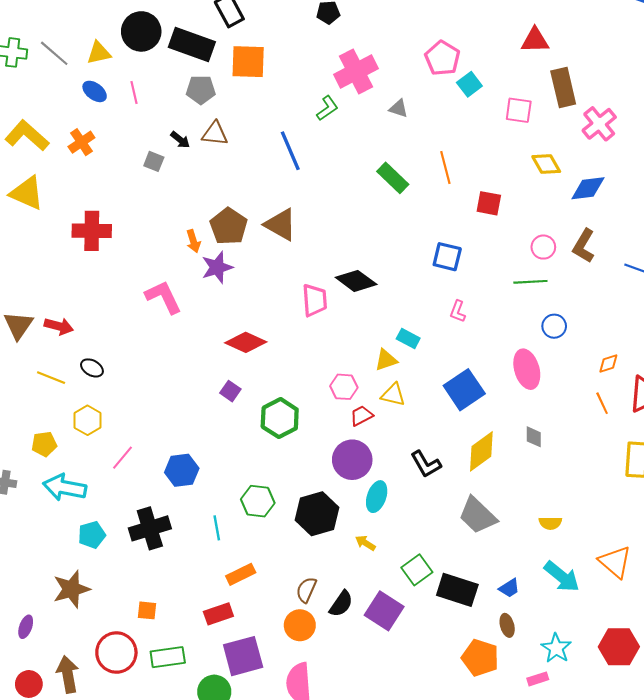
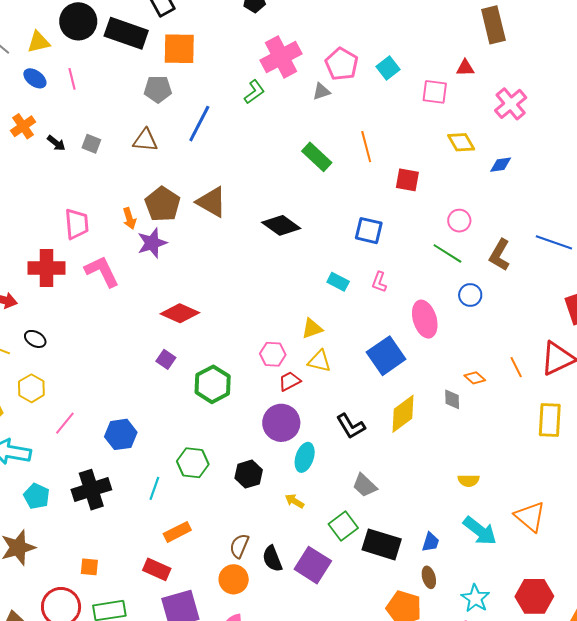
red triangle: (535, 40) -> (465, 68), moved, size x0.7
pink pentagon: (442, 58) -> (342, 64), moved
brown rectangle: (563, 88) -> (493, 25), moved
gray pentagon: (201, 90) -> (158, 89), moved
gray triangle: (398, 108) -> (321, 91), turned -36
brown triangle: (215, 134) -> (145, 140), moved
black arrow: (180, 140) -> (56, 143), moved
blue line: (290, 151) -> (199, 124), moved, turned 51
blue diamond: (588, 188) -> (501, 165), size x0.7
red cross: (92, 231) -> (47, 268), moved
brown L-shape: (584, 246) -> (500, 255), moved
black diamond: (356, 281) -> (281, 225), moved
green line: (530, 282) -> (447, 253), turned 36
pink trapezoid: (315, 300) -> (77, 224), moved
cyan rectangle: (408, 339) -> (338, 282), moved
orange diamond: (608, 364) -> (475, 378), moved, turned 60
pink ellipse: (527, 369) -> (425, 319), moved
black hexagon: (317, 514) -> (249, 474), size x0.7
gray trapezoid: (478, 515) -> (365, 485), moved, size x0.7
cyan line: (217, 528) -> (154, 488), turned 30
cyan pentagon: (92, 535) -> (37, 496), turned -30
blue trapezoid: (509, 588) -> (431, 542), turned -40
black semicircle: (341, 604) -> (272, 559), turned 124
red rectangle: (218, 614) -> (157, 569), turned 44

